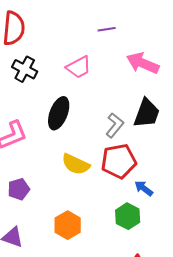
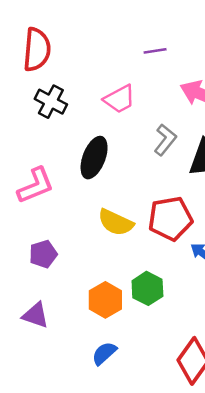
gray L-shape: (115, 125) -> (165, 140), moved
green hexagon: (128, 216) -> (147, 288), moved

